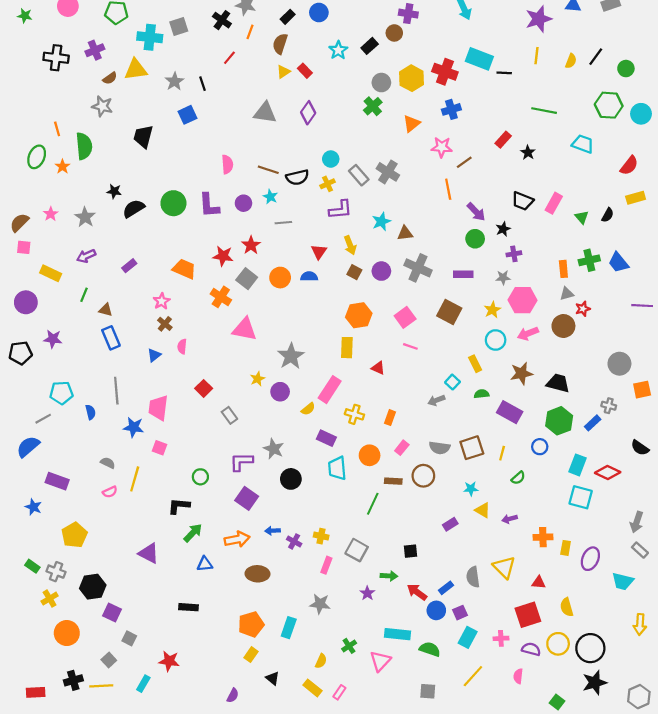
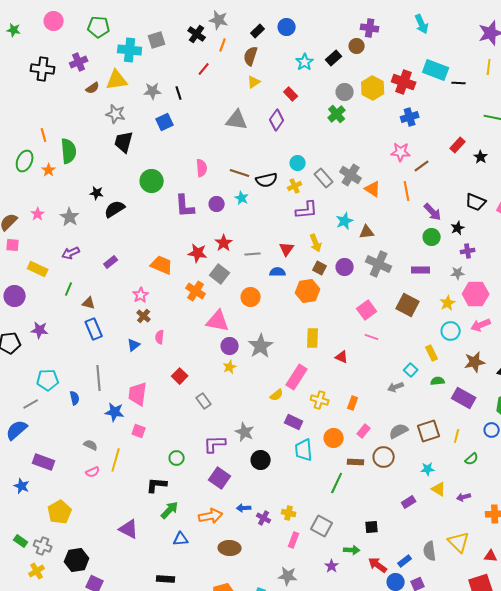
red rectangle: (305, 71) -> (291, 94), moved
gray star: (175, 81) -> (153, 91), turned 30
gray star: (102, 106) -> (116, 114), moved
orange triangle: (412, 123) -> (373, 189), moved, turned -48
green circle: (173, 203) -> (152, 181), moved
gray line: (283, 223) -> (253, 254), moved
orange circle: (280, 278) -> (251, 297), moved
orange hexagon: (359, 315) -> (308, 291), moved
purple circle: (280, 392) -> (230, 346), moved
gray semicircle: (440, 448) -> (399, 431), turned 144

